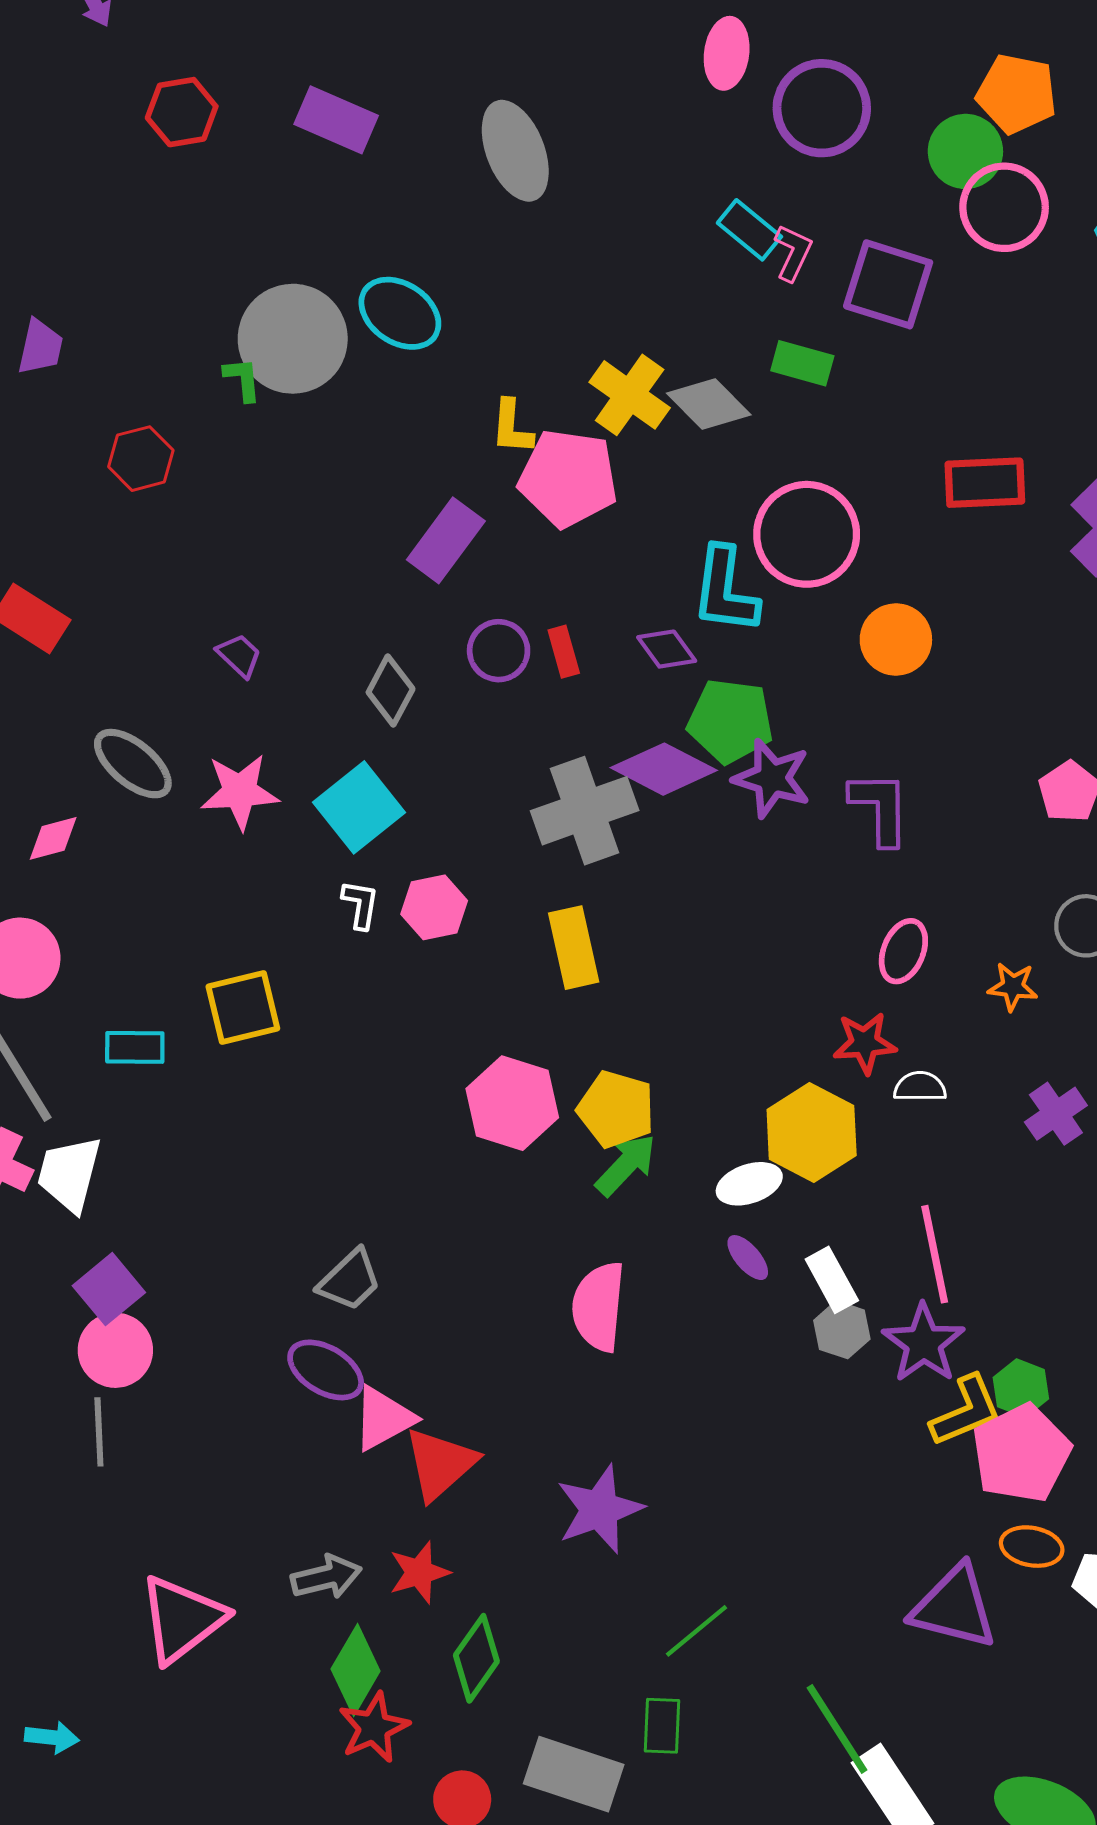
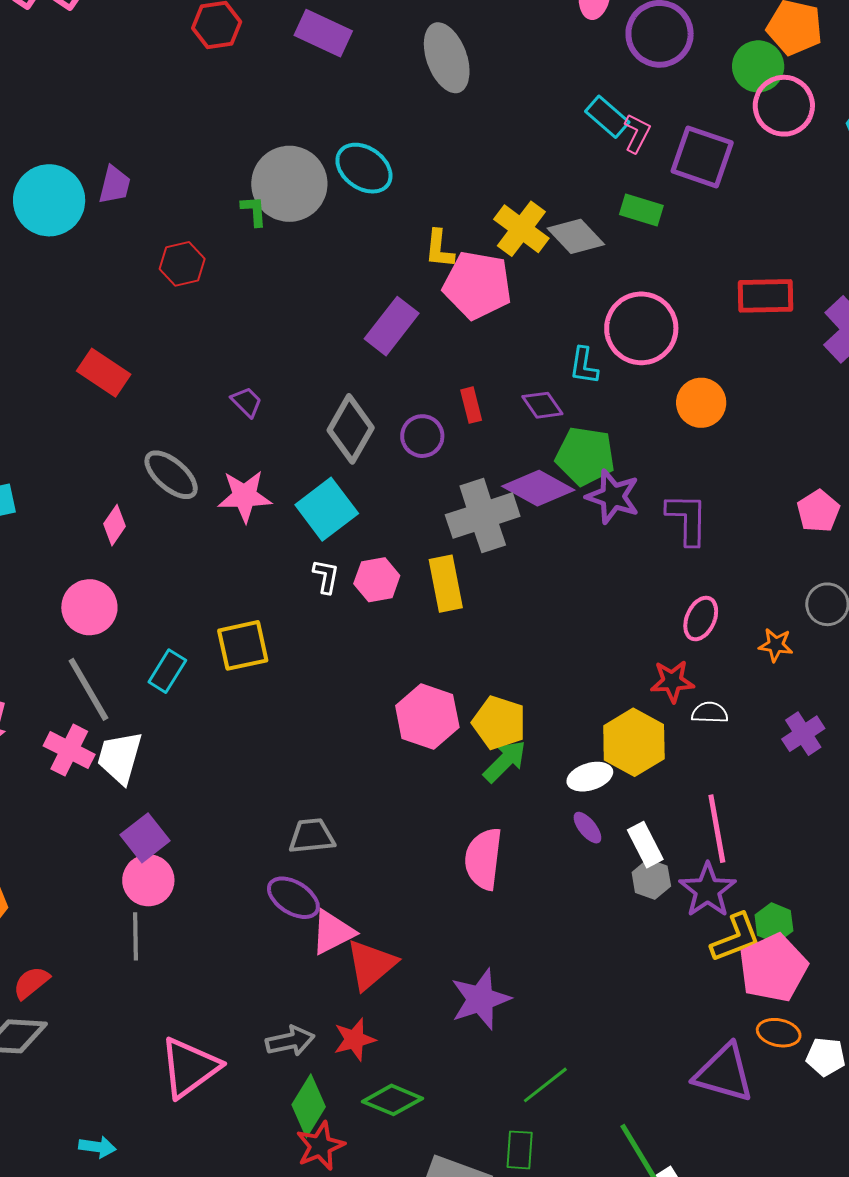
cyan L-shape: (725, 590) -> (584, 366), size x0.6
purple circle: (499, 651) -> (422, 436), moved
gray diamond: (391, 691) -> (351, 429), size x1.4
pink diamond: (53, 838) -> (115, 525), turned -42
yellow rectangle: (574, 948) -> (446, 584), moved
cyan rectangle: (135, 1047) -> (167, 671), turned -60
gray trapezoid: (350, 1280) -> (312, 836), turned -144
green diamond: (476, 1658) -> (392, 1100), turned 76

